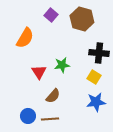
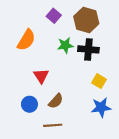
black cross: (99, 53) -> (88, 49), moved
green star: (62, 65) -> (65, 45), moved
blue circle: (28, 116) -> (29, 104), moved

